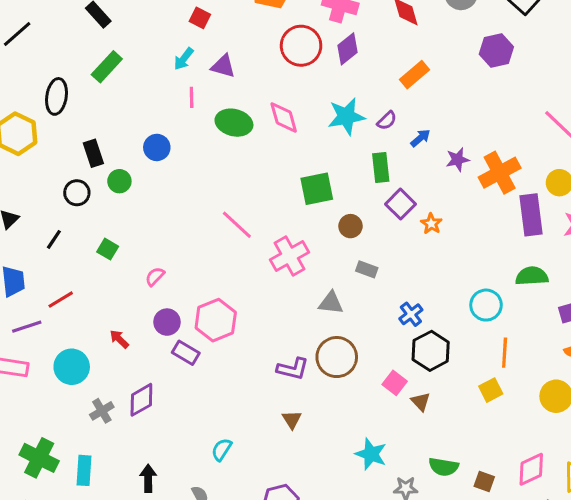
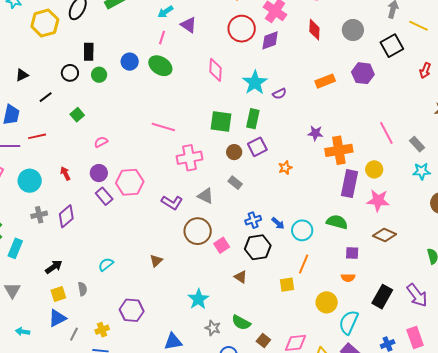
orange rectangle: (415, 75) -> (325, 81), moved
cyan star: (346, 116) -> (255, 83), turned 30
green ellipse: (234, 123) -> (160, 66), moved
blue arrow: (420, 138) -> (278, 223), moved, turned 64
green rectangle: (381, 168) -> (253, 119), moved
purple square: (401, 204) -> (257, 147), moved
pink line: (237, 225) -> (163, 127), turned -45
purple L-shape: (293, 369) -> (172, 202), moved
pink square: (395, 383) -> (222, 245), moved
purple diamond: (141, 400) -> (66, 216), turned -30
brown triangle: (421, 402) -> (241, 277), turned -32
black arrow: (148, 478) -> (54, 267), turned 36

